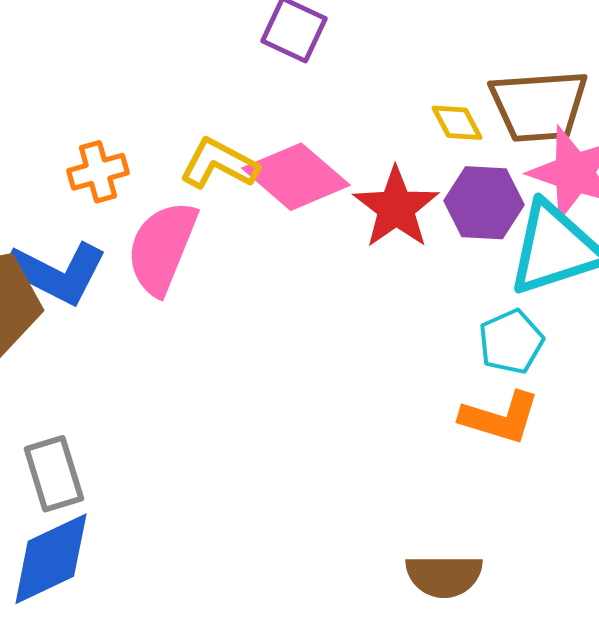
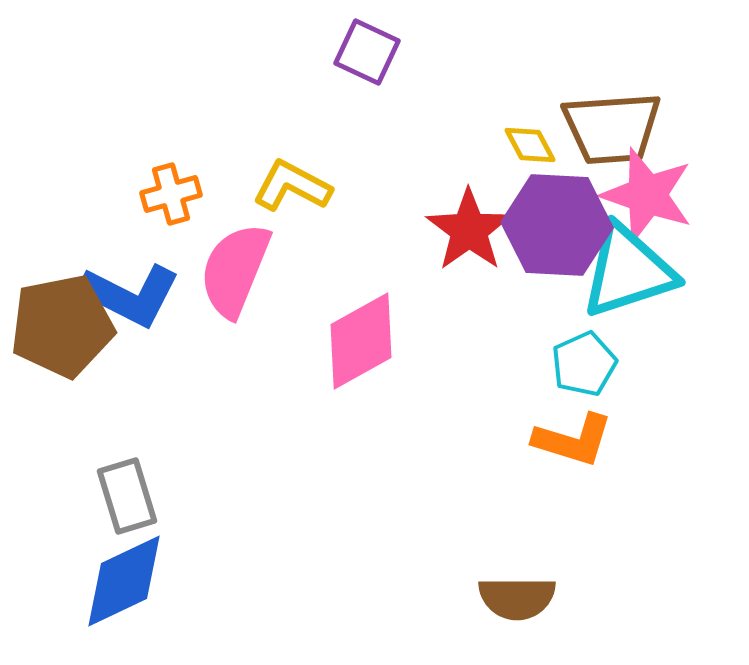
pink diamond: (296, 177) -> (361, 341), moved, turned -70
purple hexagon: (484, 203) -> (557, 225), size x1.4

